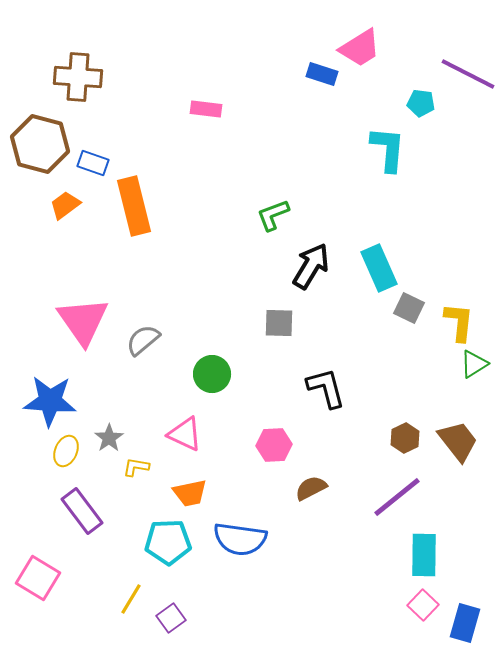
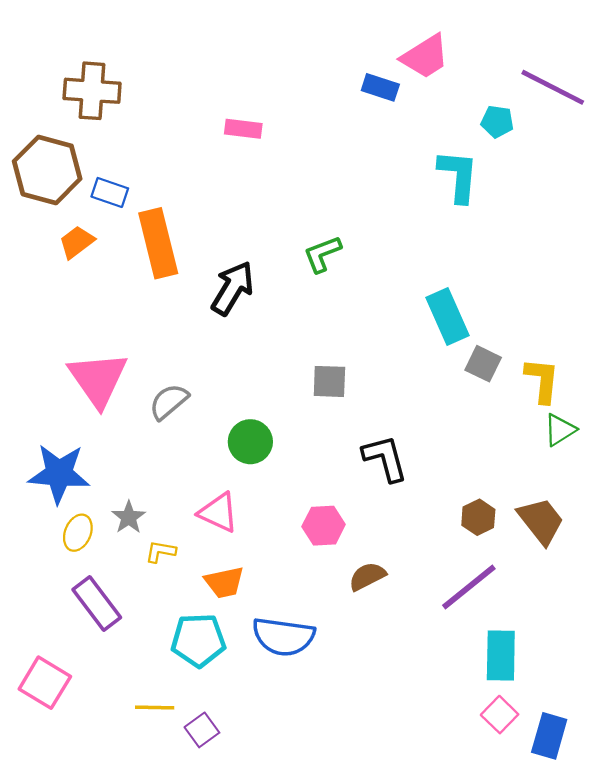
black arrow: (311, 266) -> (233, 288), moved
yellow line: (131, 599) -> (155, 707), turned 60

